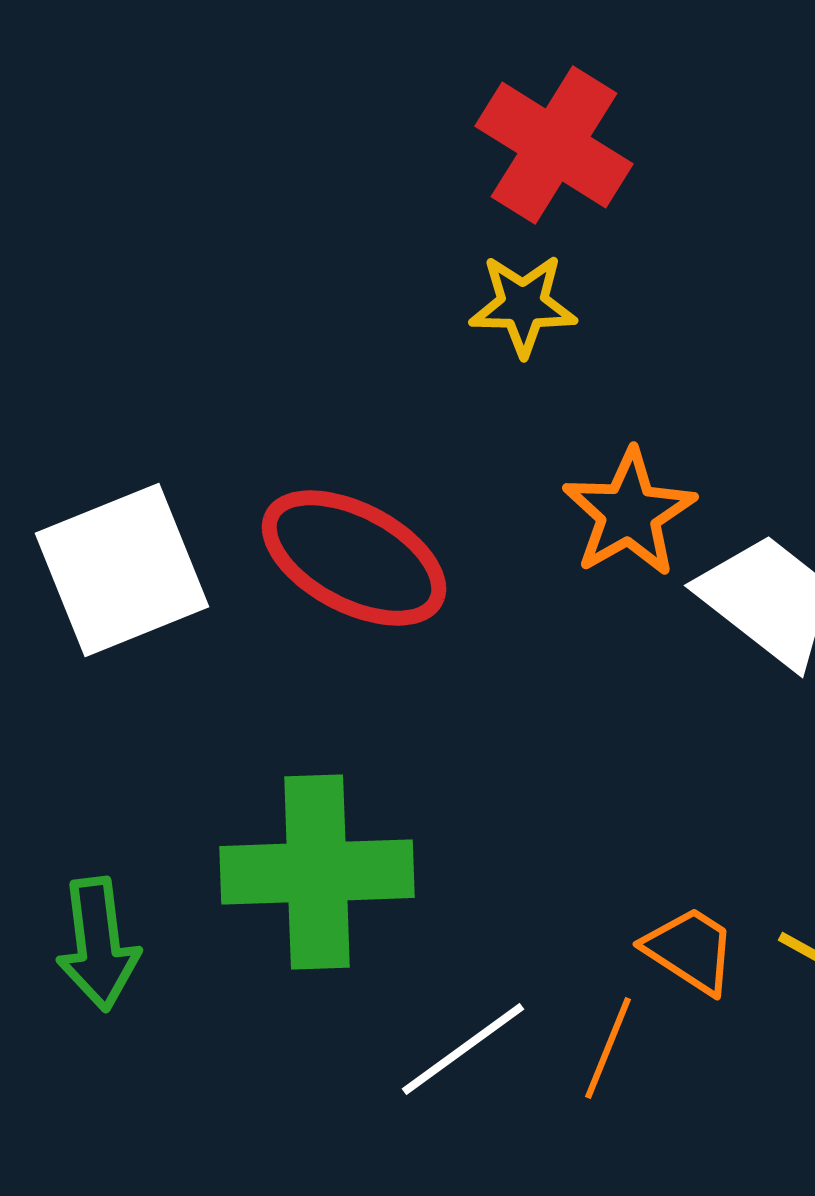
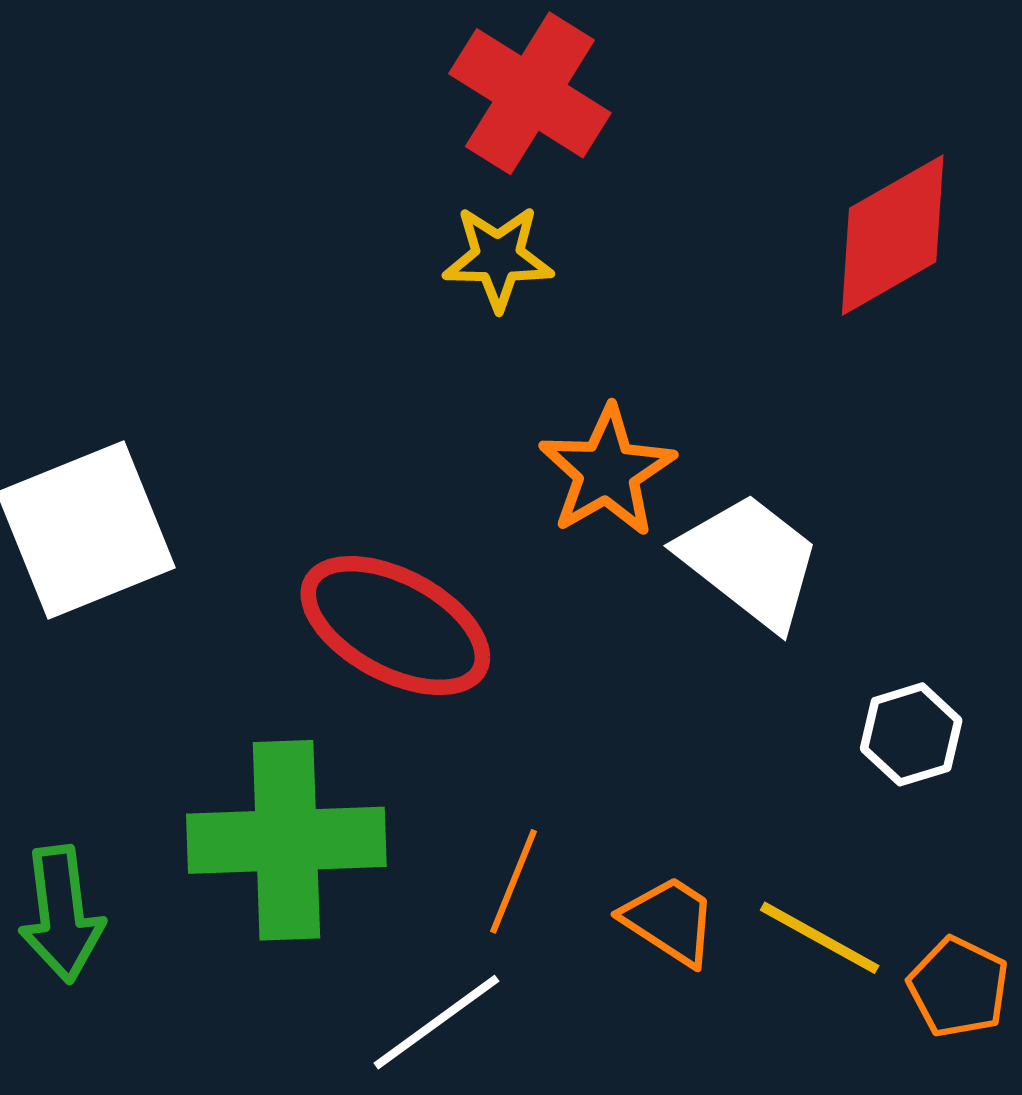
red ellipse: (354, 558) -> (395, 626), moved
orange line: (608, 1048) -> (513, 881), moved

